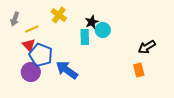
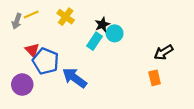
yellow line: (32, 29) -> (31, 14), moved
cyan rectangle: (85, 37) -> (95, 41), turned 35
purple circle: (31, 72) -> (22, 85), moved

